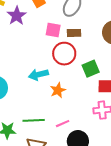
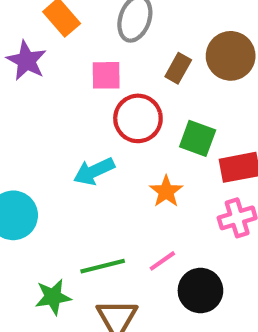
brown rectangle: (74, 33) -> (178, 68), moved, turned -48
green square: (91, 69) -> (198, 138), turned -36
orange star: (58, 90) -> (166, 191), moved

